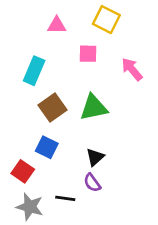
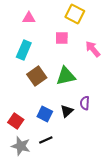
pink triangle: (57, 25) -> (29, 18), moved
blue square: (47, 147) -> (45, 114), moved
purple semicircle: (92, 183) -> (85, 103), moved, turned 40
black line: (65, 198) -> (46, 140), turned -32

